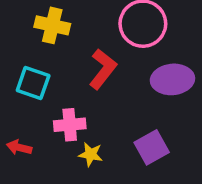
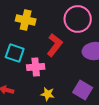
pink cross: (70, 125) -> (36, 67), moved
purple square: (152, 147) -> (83, 90), turned -30

